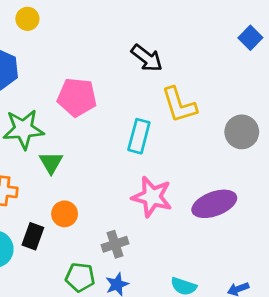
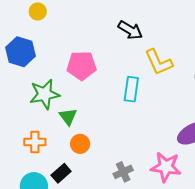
pink star: (152, 197) -> (166, 167), moved
orange circle: (65, 214) -> (80, 144), moved
black rectangle: (33, 236) -> (61, 173), turned 36

